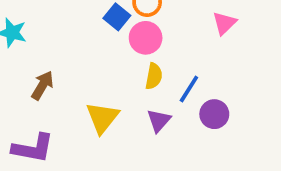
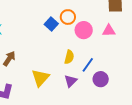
pink triangle: (224, 23) -> (109, 31), turned 40
pink circle: (146, 38) -> (84, 30), moved

